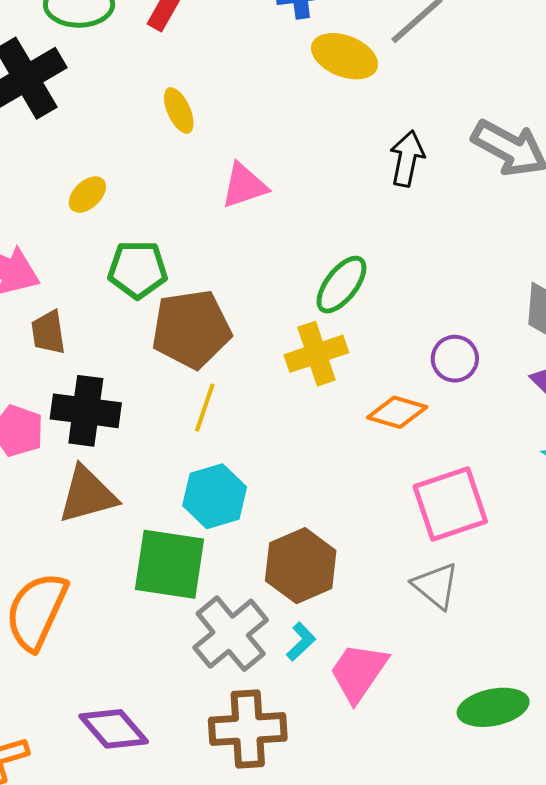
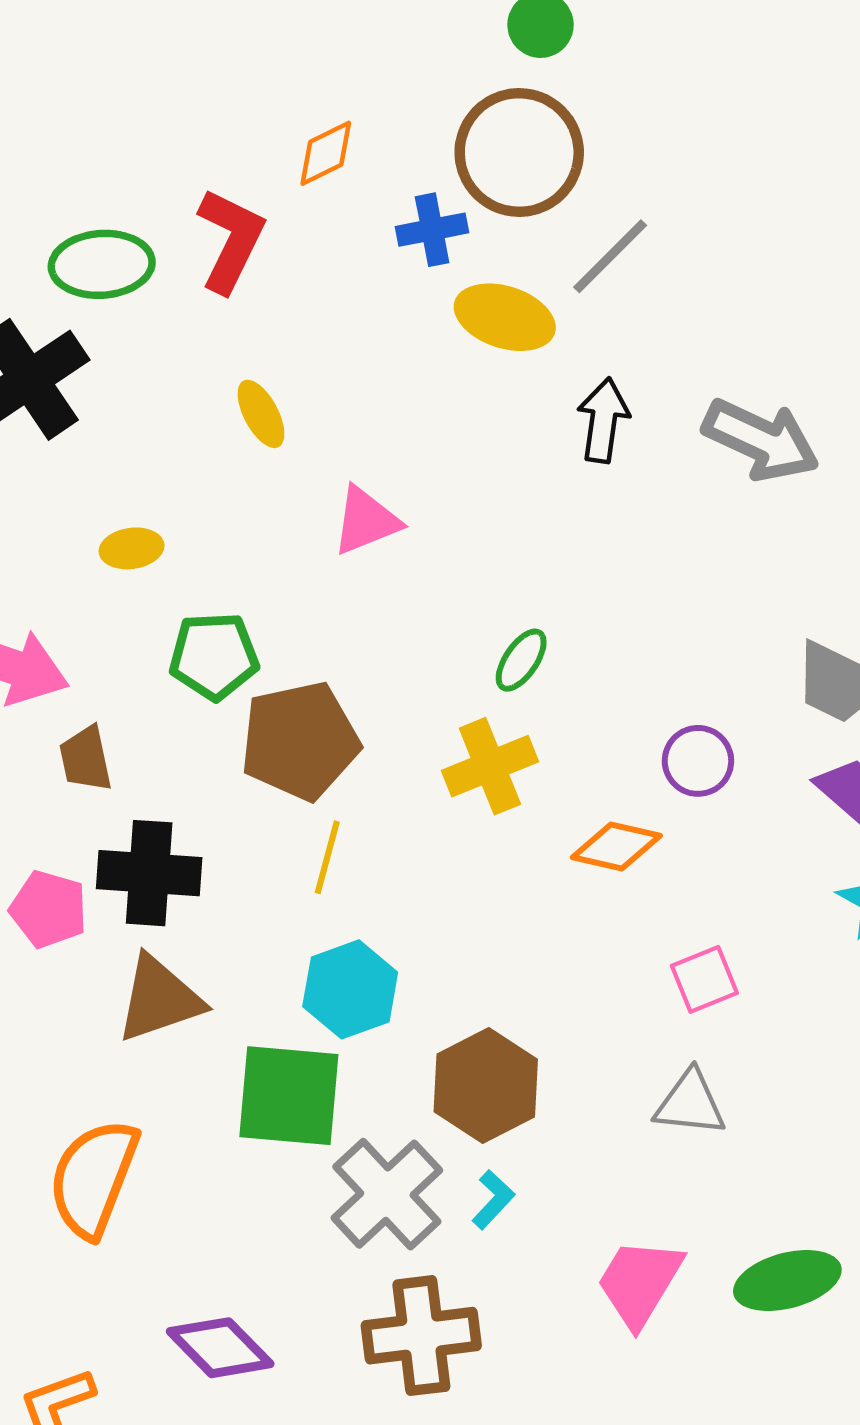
black arrow: (407, 159) -> (603, 420), moved
yellow ellipse: (87, 195) -> (132, 548), turned 39
green ellipse: (341, 285) -> (521, 660), size x0.7
pink square: (450, 504) -> (704, 979), size x0.6
gray triangle: (436, 586) -> (690, 1103), turned -30
pink trapezoid: (358, 672) -> (639, 1282), moved

